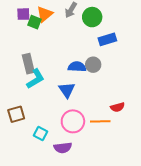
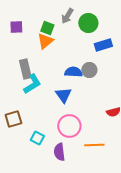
purple square: (23, 14) -> (16, 27), moved
orange triangle: (45, 14) -> (45, 41), moved
green square: (34, 22) -> (47, 28), moved
orange line: (100, 121) -> (94, 145), moved
purple semicircle: (63, 148) -> (59, 152), turned 90

